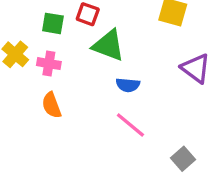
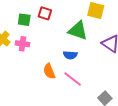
green triangle: (108, 45) -> (78, 31), moved
orange semicircle: (52, 105) -> (49, 71), moved

